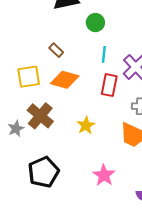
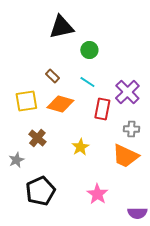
cyan line: (104, 54) -> (87, 82), moved, turned -63
brown cross: (40, 116) -> (37, 138), size x0.7
gray star: (16, 129) -> (16, 160), moved

